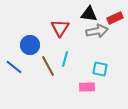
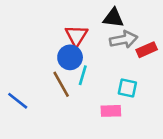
red rectangle: (115, 18) -> (147, 50), moved
blue circle: (30, 45) -> (70, 57), moved
blue line: (14, 67) -> (18, 101), moved

